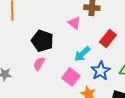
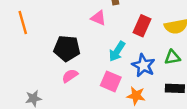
pink semicircle: (39, 64) -> (70, 76), turned 40

